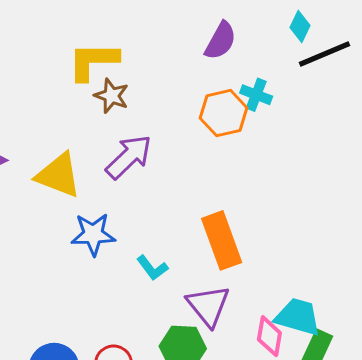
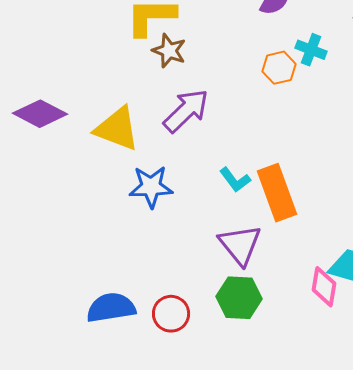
orange hexagon: (224, 113) -> (279, 68), size x0.7
cyan L-shape: (152, 268) -> (235, 180), moved
purple triangle: (208, 306) -> (240, 245), moved

